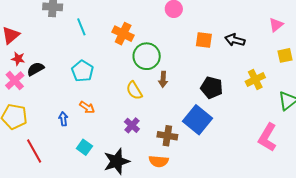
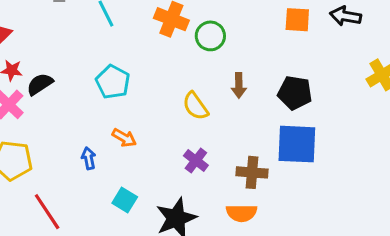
green circle: (147, 56) -> (210, 36), moved, size x0.7
black pentagon: (212, 88) -> (295, 93), moved
blue square: (198, 120) -> (297, 144), turned -32

